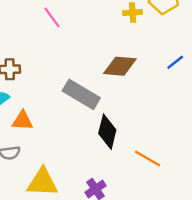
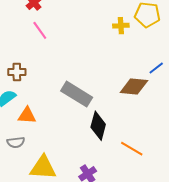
pink line: (52, 17) -> (40, 30), moved
brown diamond: (120, 66) -> (134, 87), moved

